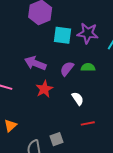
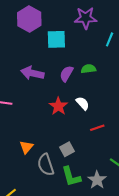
purple star: (88, 33) -> (86, 18), moved
red star: (44, 89) -> (58, 106), moved
orange triangle: (10, 126) -> (26, 147), moved

